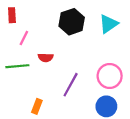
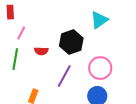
black hexagon: (72, 22) -> (71, 42), moved
green line: (17, 66) -> (15, 59), turned -75

